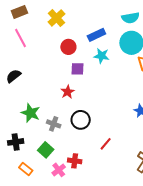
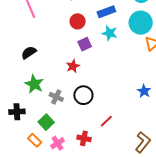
purple square: (77, 69) -> (85, 44), turned -32
black semicircle: (14, 76) -> (29, 53), moved
red cross: (75, 161) -> (84, 138), moved
orange rectangle: (26, 169) -> (35, 140), moved

